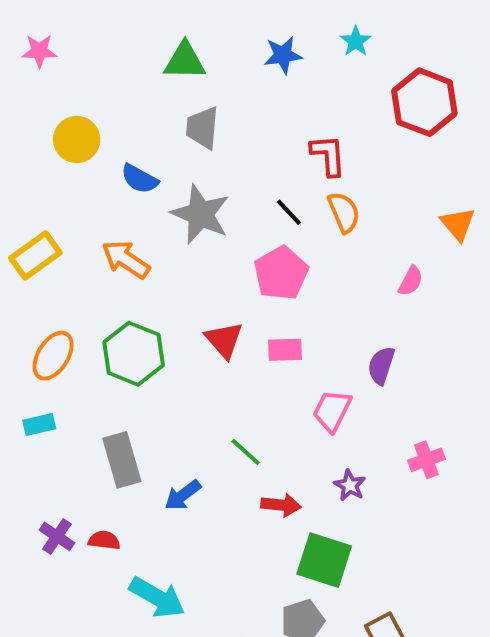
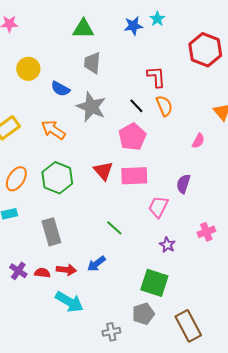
cyan star: (356, 41) -> (157, 19), moved
pink rectangle: (285, 350) -> (134, 176), size x1.5
blue arrow: (183, 495) -> (96, 264), moved
red arrow: (281, 505) -> (66, 270), moved

